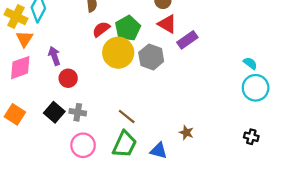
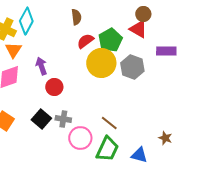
red triangle: (167, 24) -> (138, 29), moved
purple rectangle: (187, 40) -> (166, 51), turned 36
pink circle: (83, 145) -> (80, 138), moved

